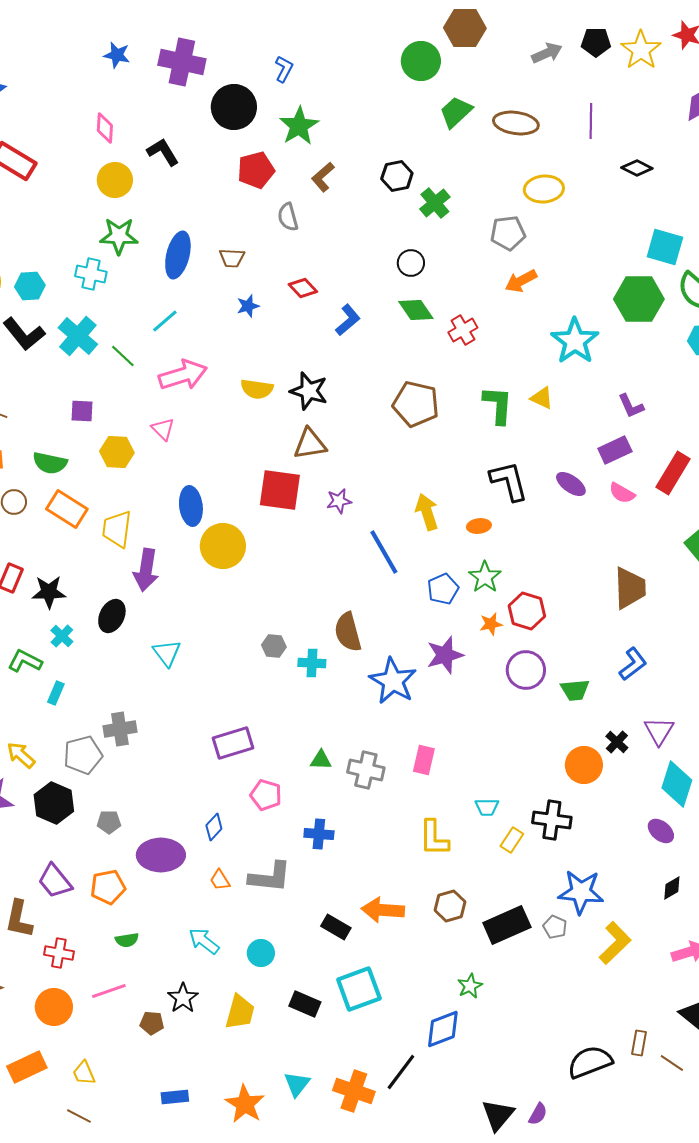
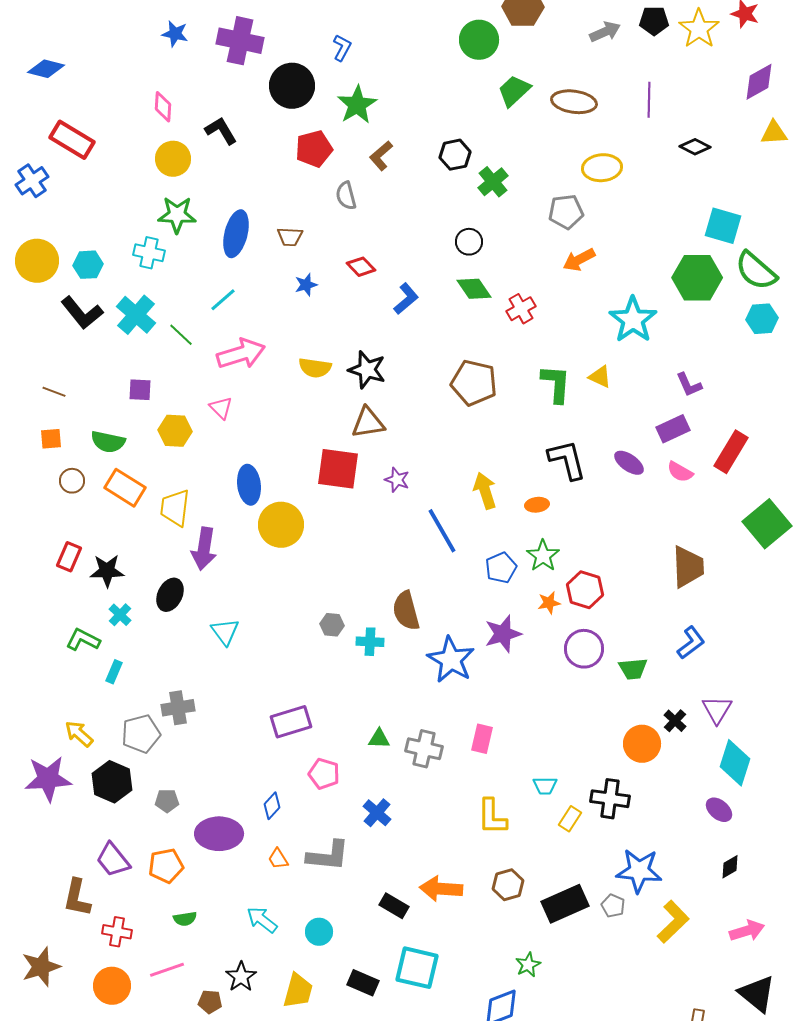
purple star: (339, 501) -> (397, 480), turned 30
blue cross: (319, 834) -> (377, 813), turned 36
cyan square: (359, 989) -> (417, 968), turned 33

